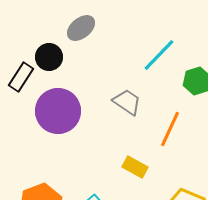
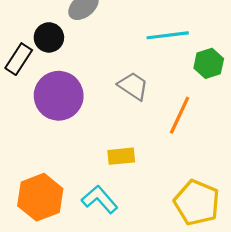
cyan line: (159, 55) -> (168, 35), turned 39
yellow rectangle: (135, 167) -> (121, 156), moved, turned -35

